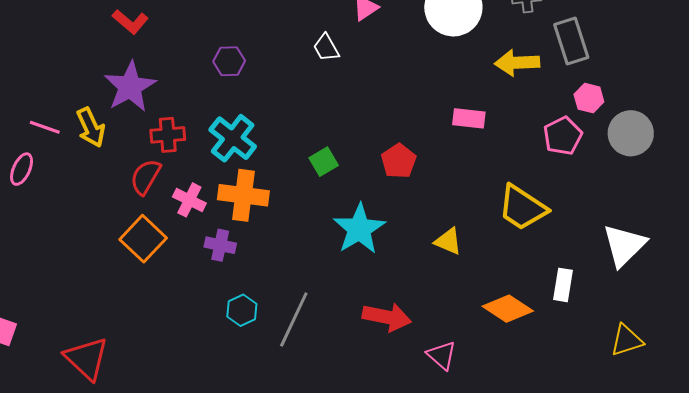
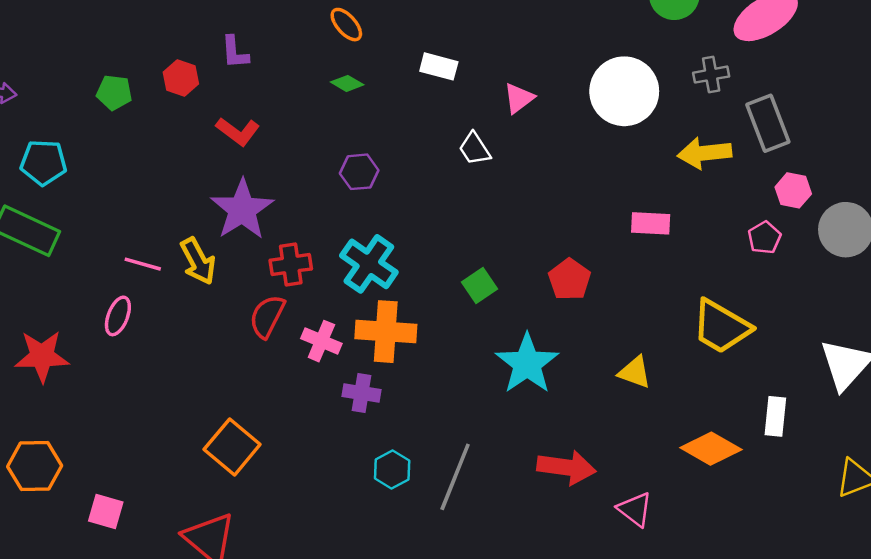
pink pentagon: (563, 136) -> (764, 238), size x0.7
orange square: (143, 239) -> (232, 447), moved

